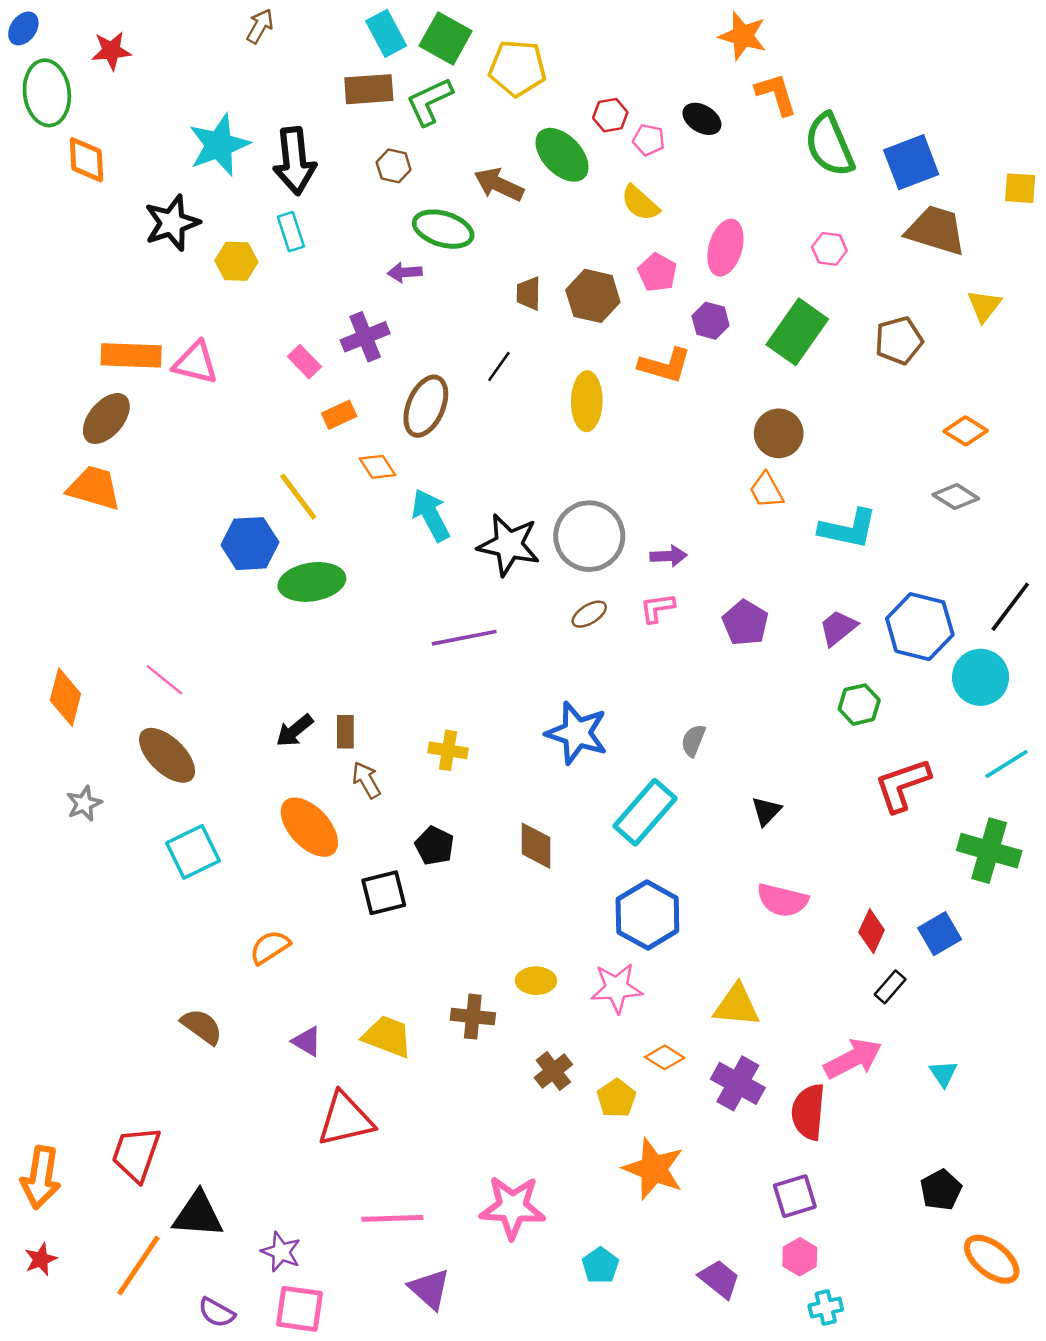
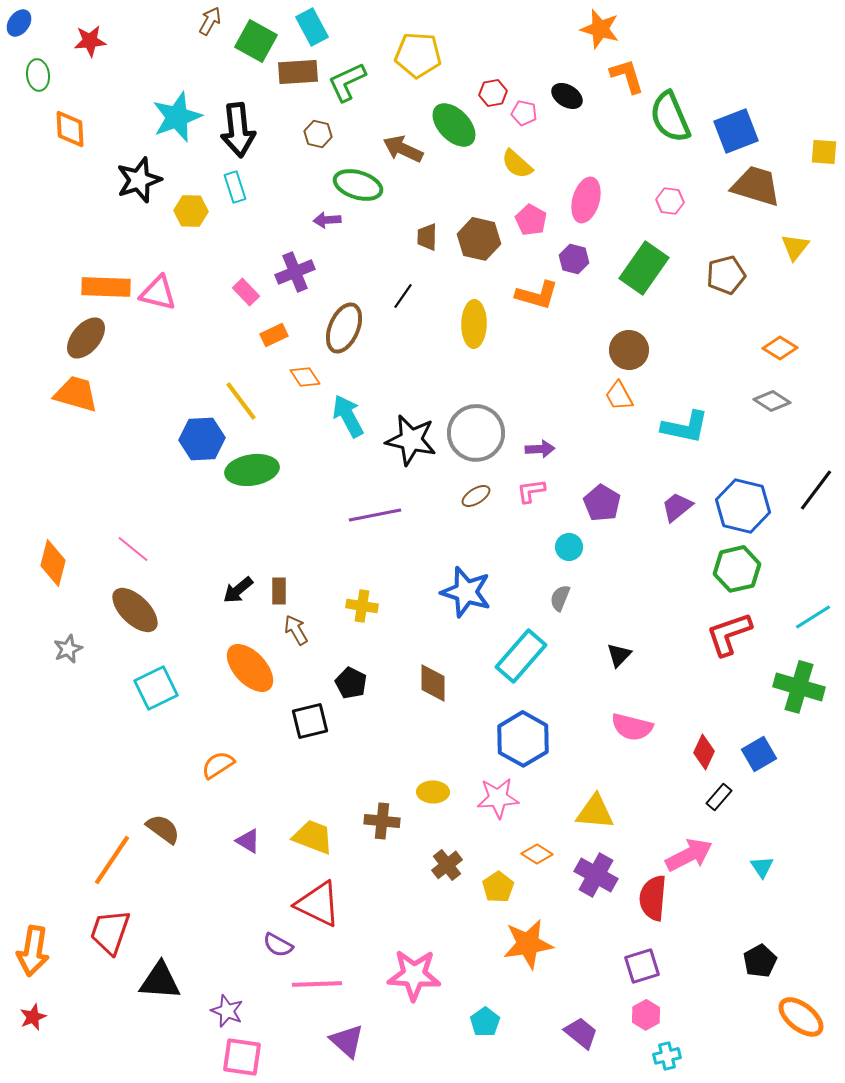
green square: (446, 38) -> (256, 41), moved
green ellipse: (47, 93) -> (38, 75), size x0.6
cyan circle: (981, 677) -> (569, 547), moved, size x0.6
green hexagon: (859, 705) -> (737, 569), moved, size x1.4
red triangle: (345, 1119) -> (318, 904), moved, turned 39
orange star: (654, 1169) -> (528, 944), turned -30
orange line: (139, 1265) -> (112, 860), moved
purple semicircle: (217, 1312) -> (278, 945), moved

